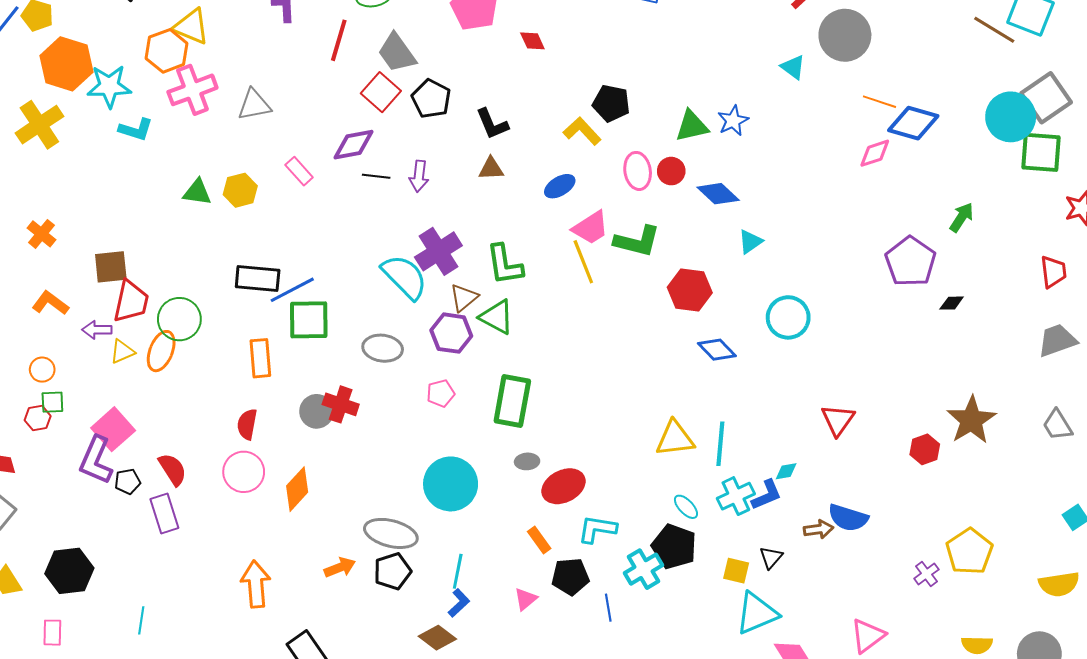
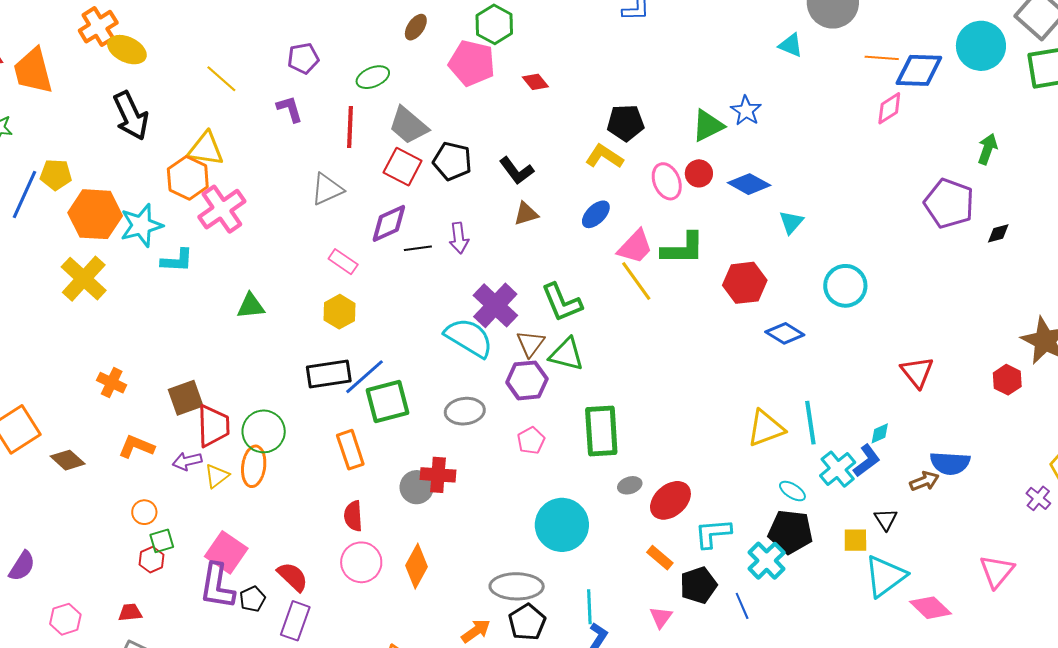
gray triangle: (254, 105) -> (327, 189), moved
cyan circle: (1011, 117) -> (981, 46), moved
yellow hexagon: (240, 190) -> (340, 312), moved
purple rectangle: (164, 513) -> (295, 621), turned 51

